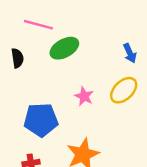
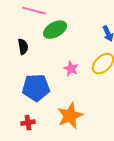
black semicircle: (17, 58) -> (23, 47), moved

